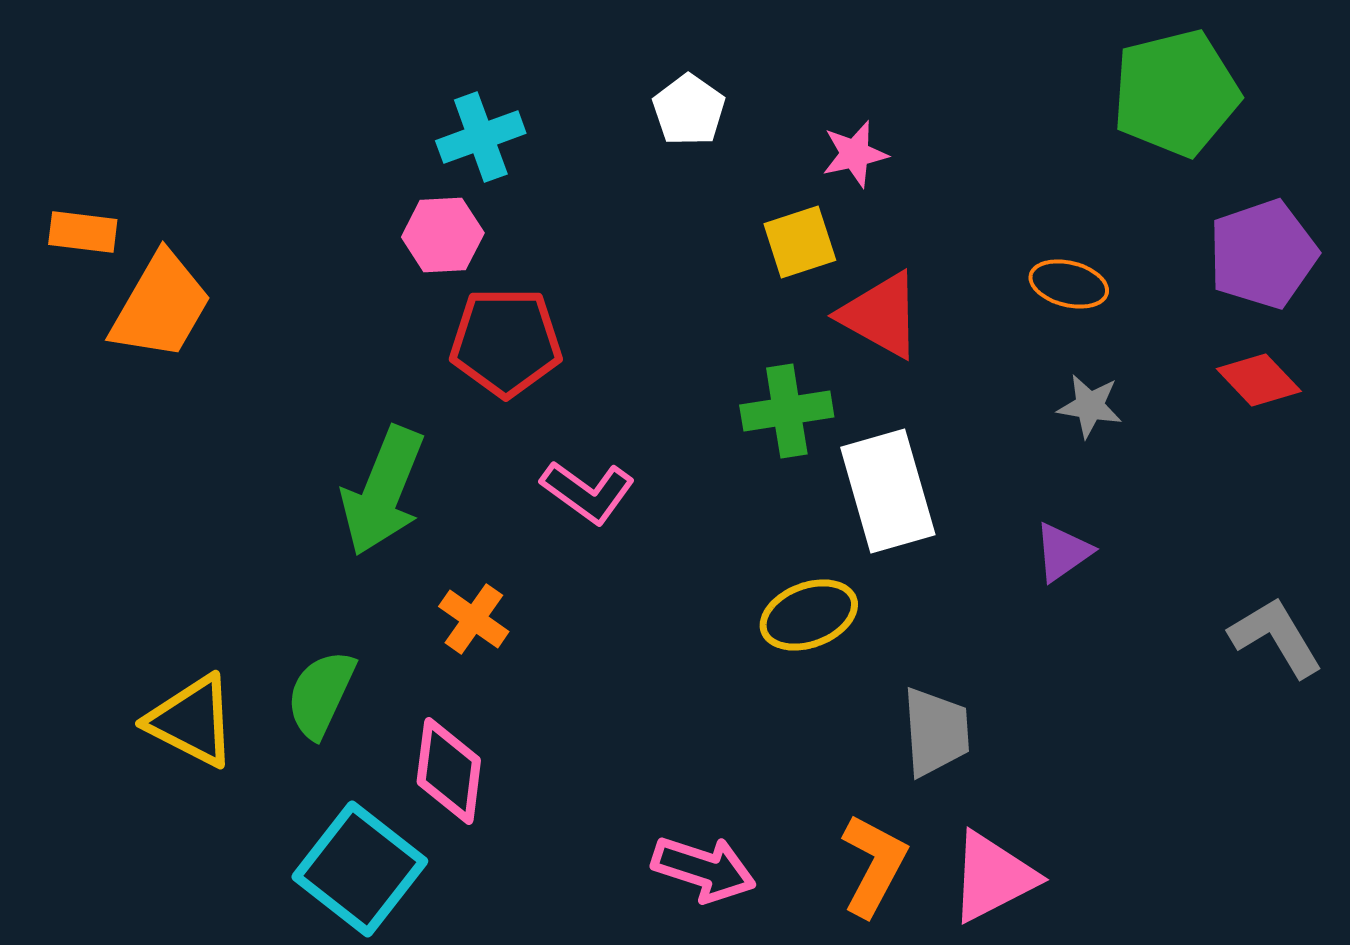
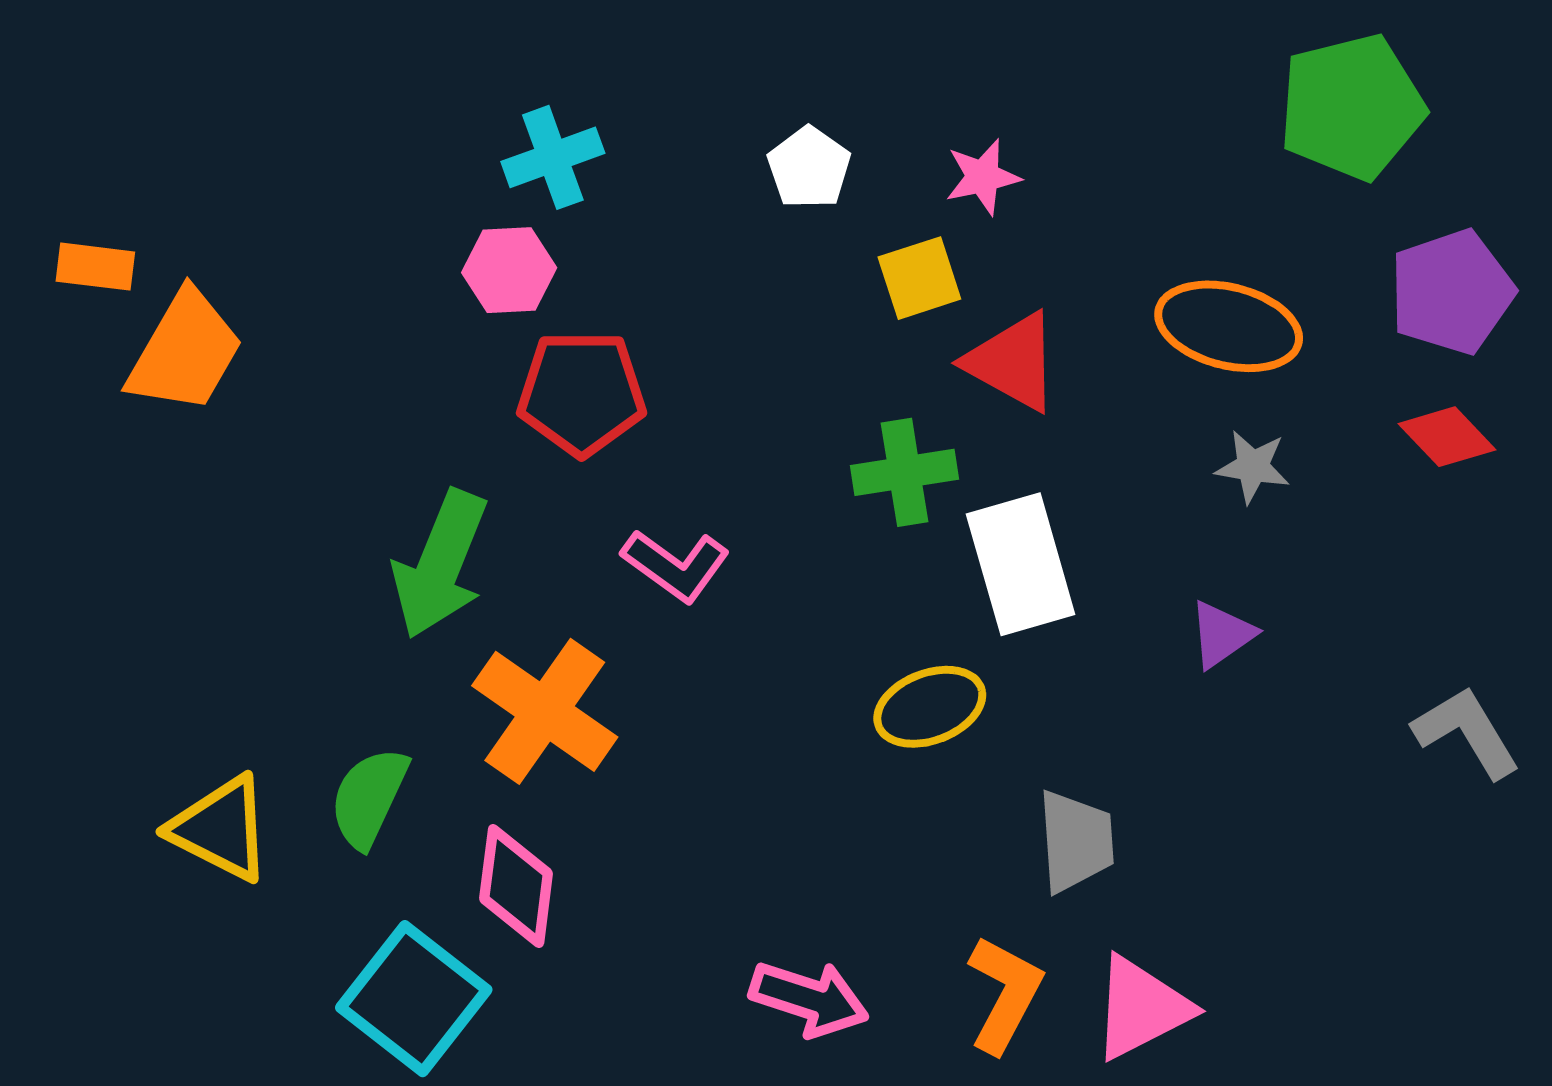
white pentagon: (689, 110) -> (809, 168), moved
orange ellipse: (1069, 284) -> (1229, 326), size x1.6
orange cross: (474, 619) -> (545, 711), size x1.8

